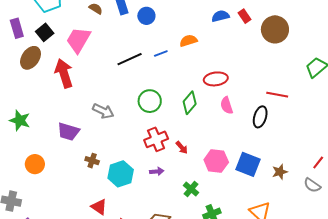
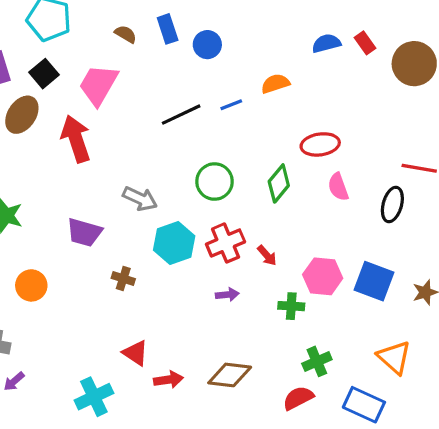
cyan hexagon: (121, 174) -> (174, 243), moved
green cross: (191, 189) -> (291, 306), moved, turned -35

